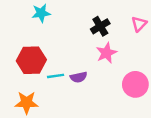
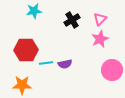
pink triangle: (139, 24) -> (100, 19), moved
black cross: (100, 26) -> (72, 20), moved
pink star: (106, 53) -> (100, 39), moved

